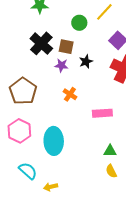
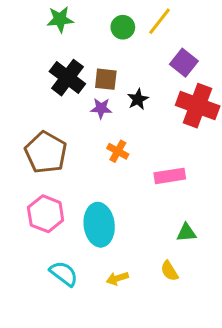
green circle: (79, 23) -> (123, 27), moved
yellow semicircle: (111, 171) -> (169, 271), moved
yellow arrow: (51, 187) -> (117, 278), moved

